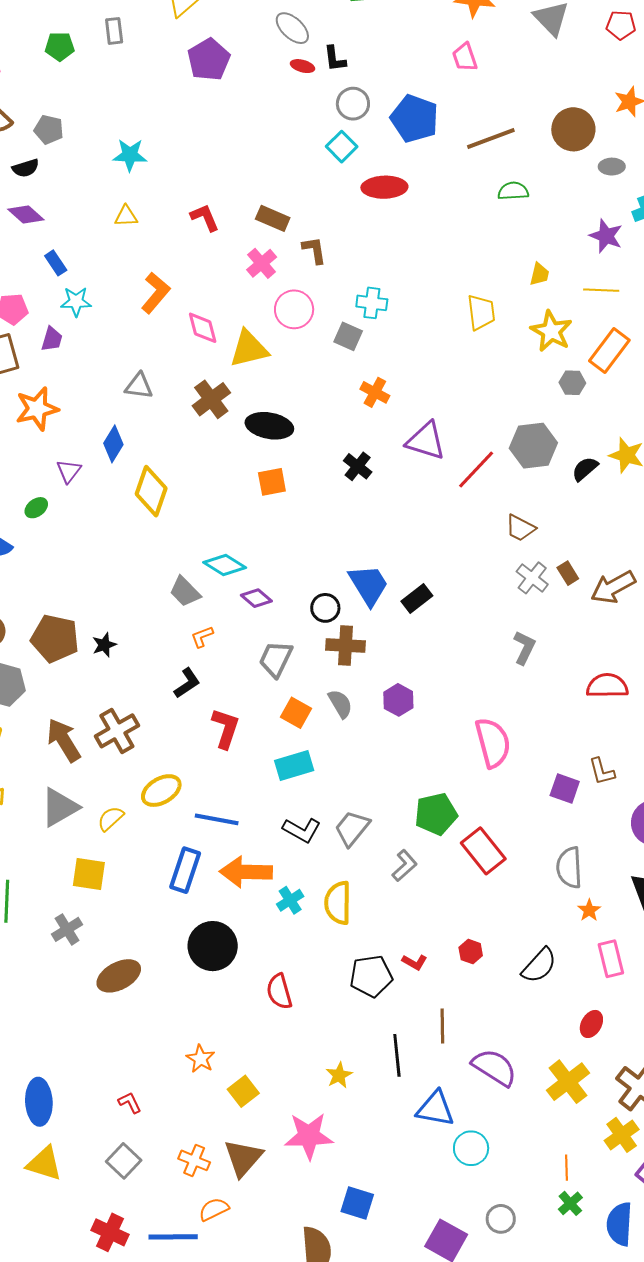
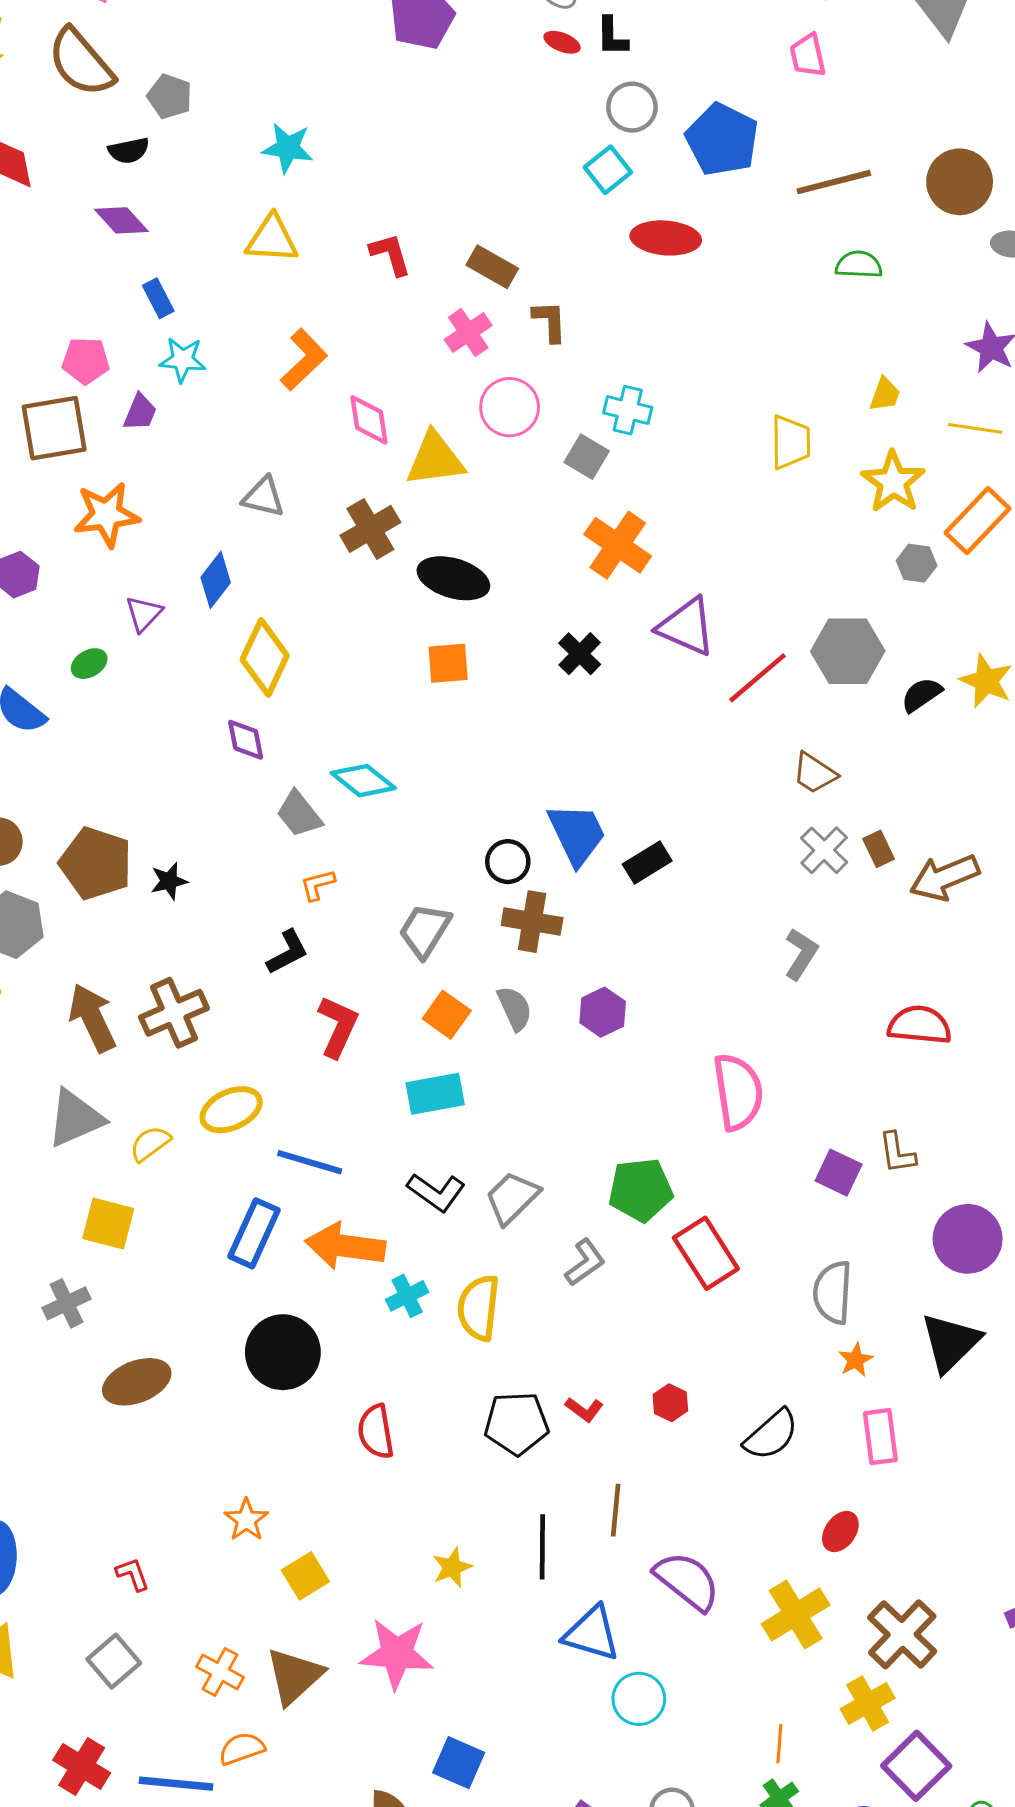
yellow triangle: (126, 216) -> (272, 239), size x1.5
orange cross: (375, 392) -> (618, 545), size x1.5
purple diamond: (256, 598) -> (246, 740), moved, turned 32

